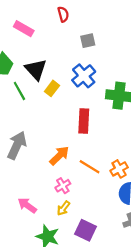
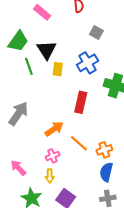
gray square: (88, 41) -> (96, 33), turned 32
yellow rectangle: (52, 88) -> (58, 69), turned -40
yellow arrow: (63, 208) -> (50, 176), turned -48

